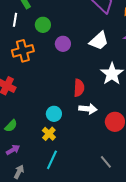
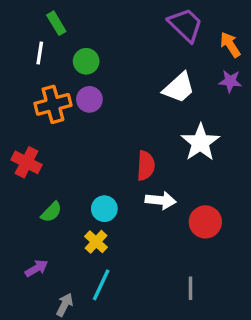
purple circle: (63, 44) -> (89, 99), moved
green semicircle: (11, 126) -> (51, 212), moved
gray line: (106, 162) -> (190, 288), turned 40
gray arrow: (19, 172) -> (65, 305), moved

